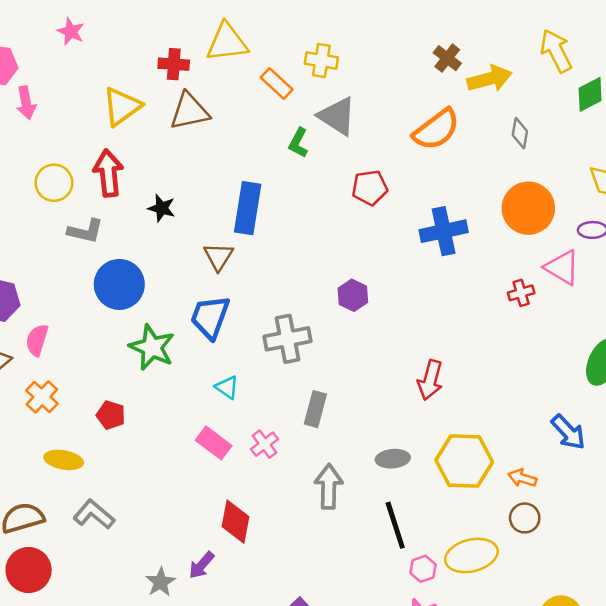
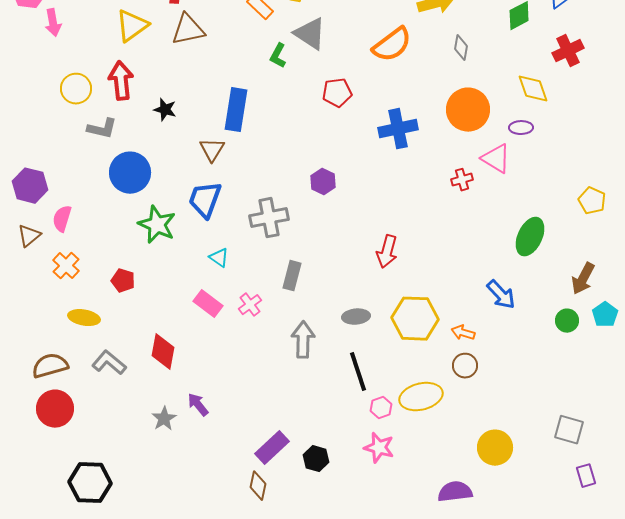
red diamond: (235, 522) -> (163, 352), moved
purple arrow: (202, 565) -> (198, 405), turned 100

